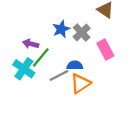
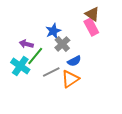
gray cross: (82, 32) -> (62, 44), moved
pink rectangle: (105, 49) -> (91, 27), moved
blue semicircle: (75, 65) -> (74, 61), moved, turned 152

